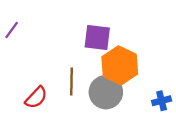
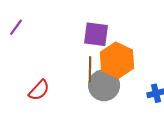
brown line: (72, 81) -> (90, 69), moved

